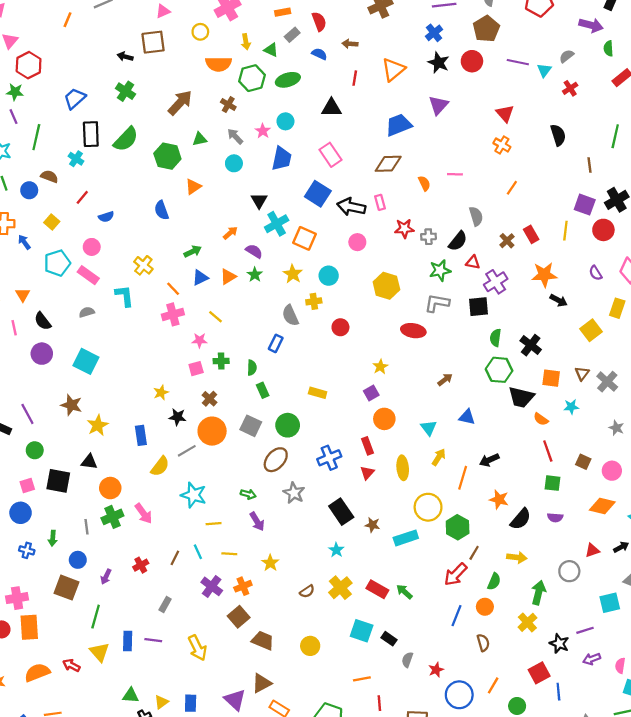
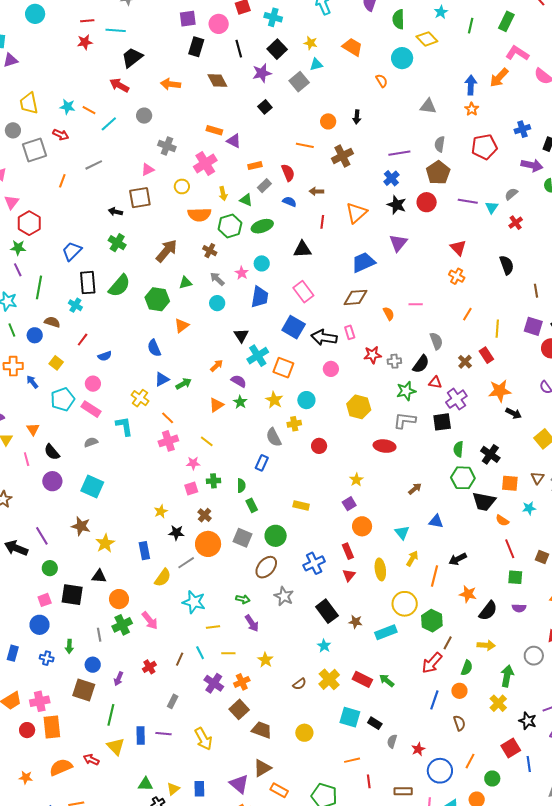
yellow line: (565, 231) -> (497, 329), moved
blue triangle: (200, 278) -> (162, 379), moved

